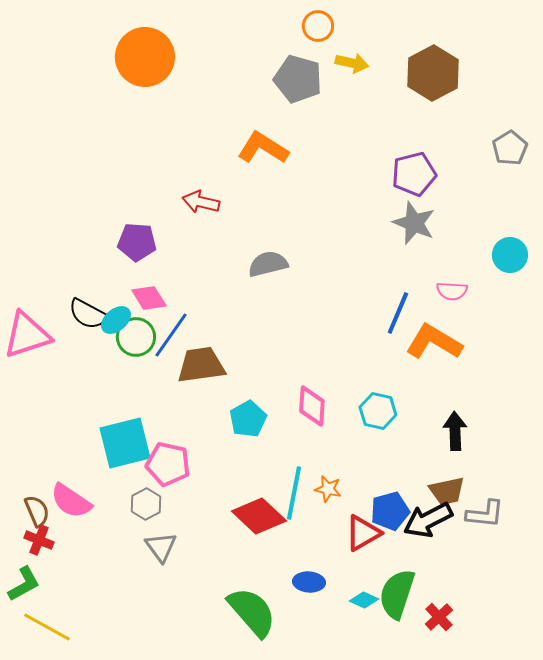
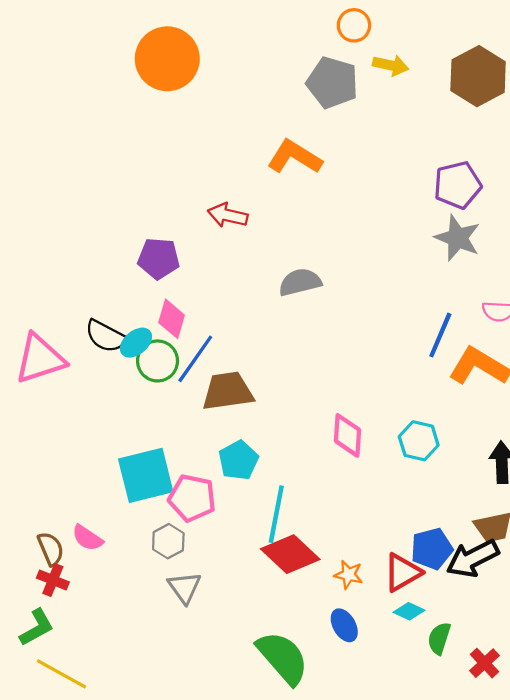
pink diamond: (149, 298) -> (172, 319), turned 48
cyan pentagon: (248, 419) -> (238, 460), moved
orange star: (328, 489) -> (349, 575), moved
cyan line: (294, 493) -> (276, 514), moved
pink semicircle: (71, 501) -> (87, 538), size x0.7
blue ellipse: (309, 582) -> (344, 625), turned 56
green semicircle: (397, 594) -> (439, 638), size x0.6
cyan diamond: (364, 600) -> (409, 611), moved

